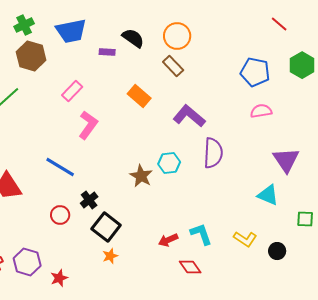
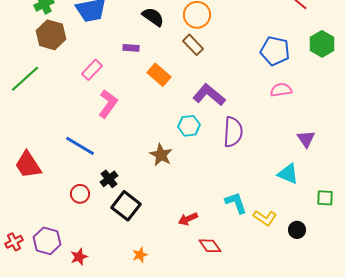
purple rectangle: (107, 52) -> (131, 48), moved
purple triangle: (286, 160) -> (306, 139), size x0.7
cyan hexagon: (169, 163) -> (189, 126), moved
cyan L-shape: (201, 234) -> (236, 203), moved
orange star: (110, 256) -> (140, 255), moved

